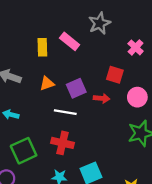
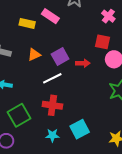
yellow rectangle: (42, 47) -> (27, 23), turned -70
red square: (115, 75) -> (103, 42), moved
white line: (65, 112) -> (52, 78), turned -30

